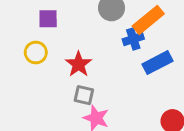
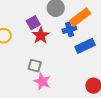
purple square: (48, 19) -> (33, 23), moved, turned -32
red star: (78, 64) -> (41, 35), moved

